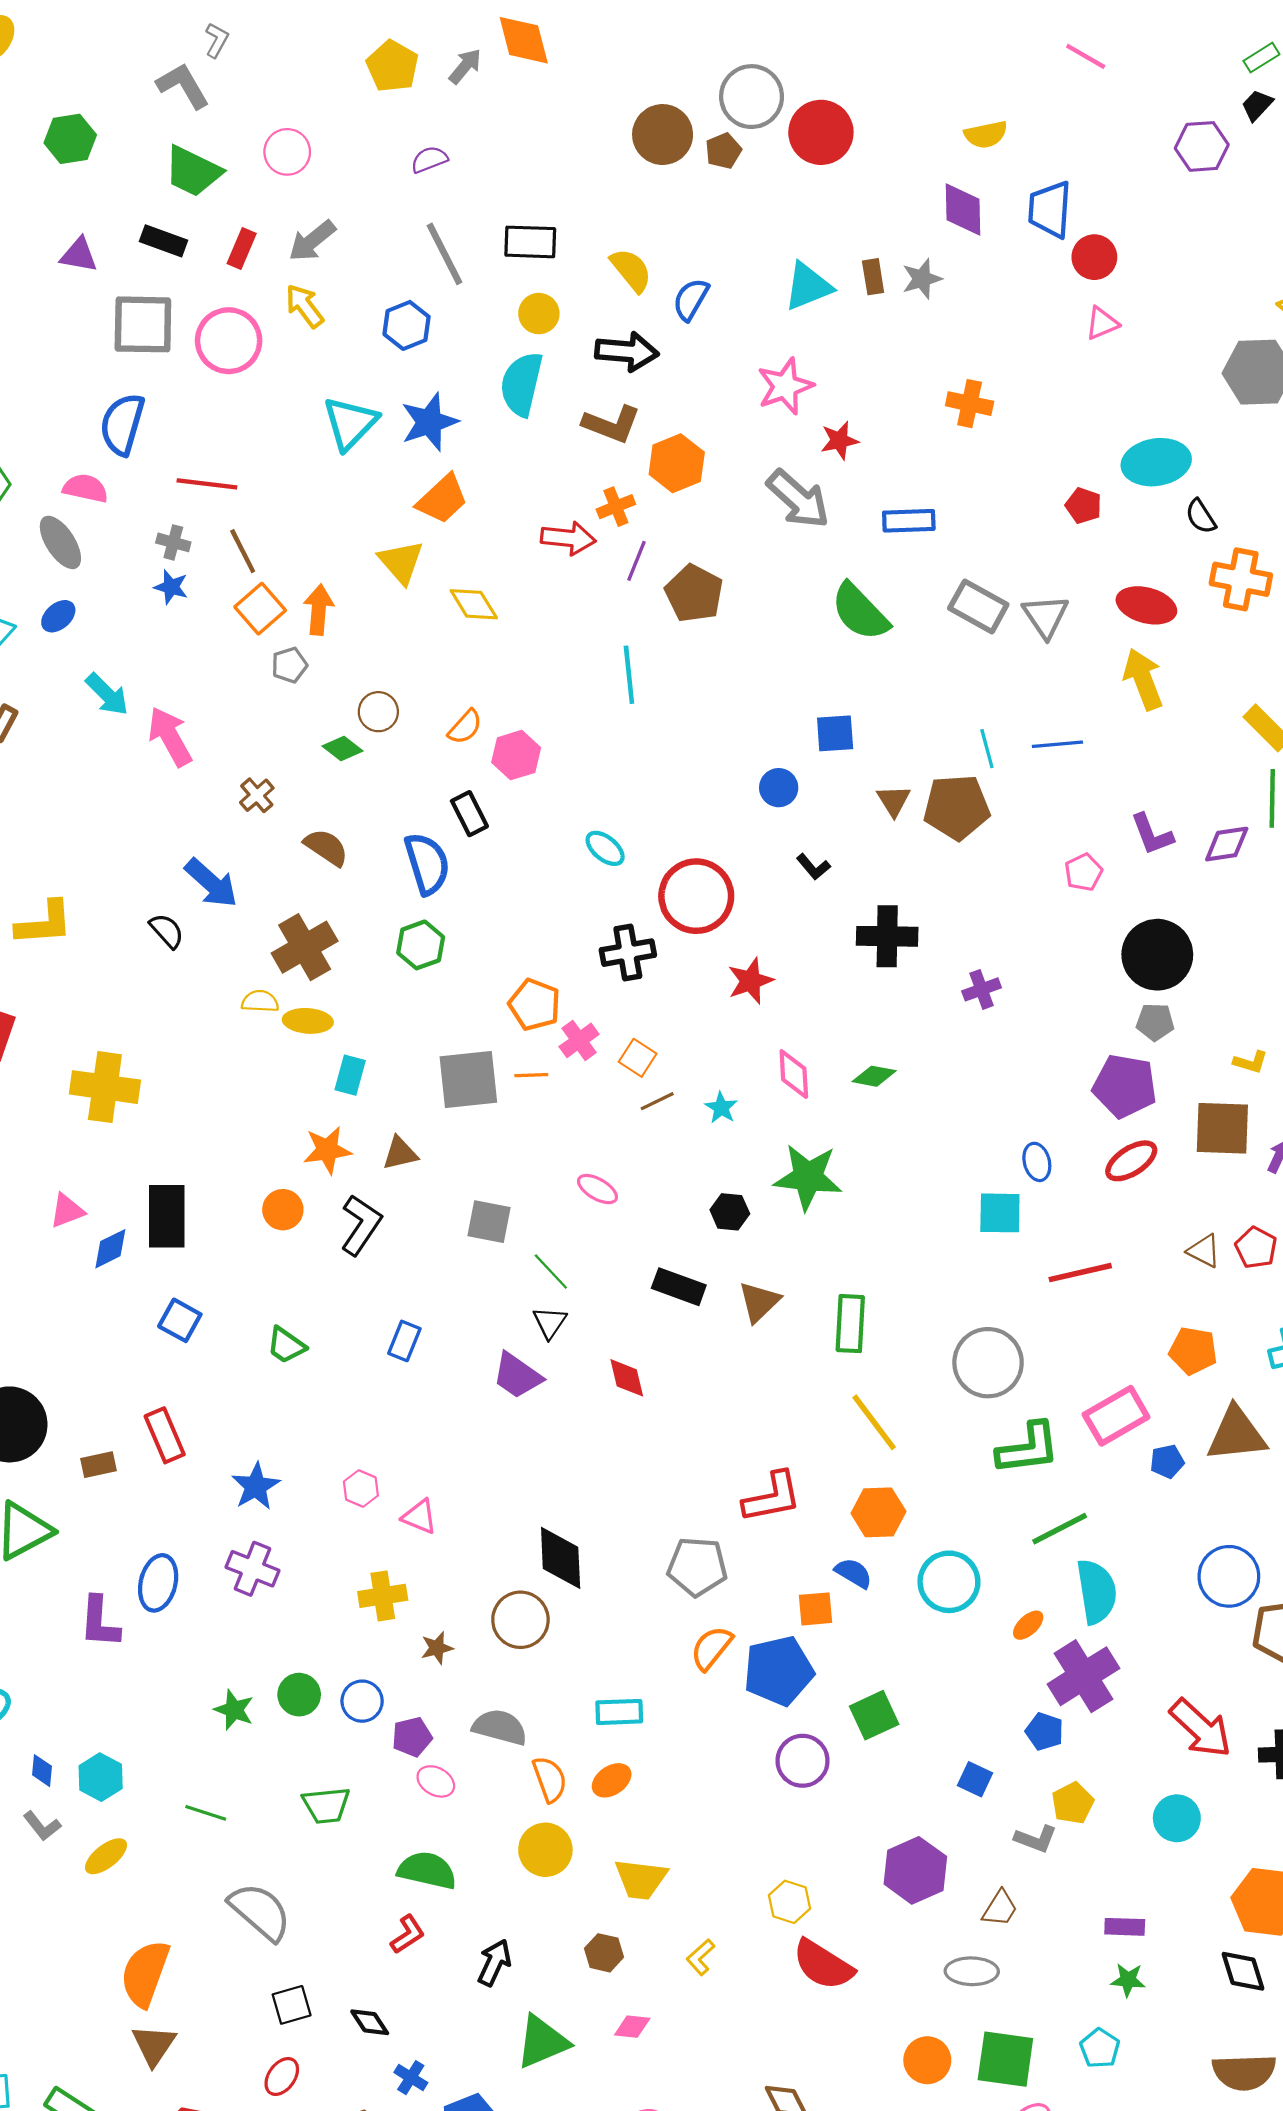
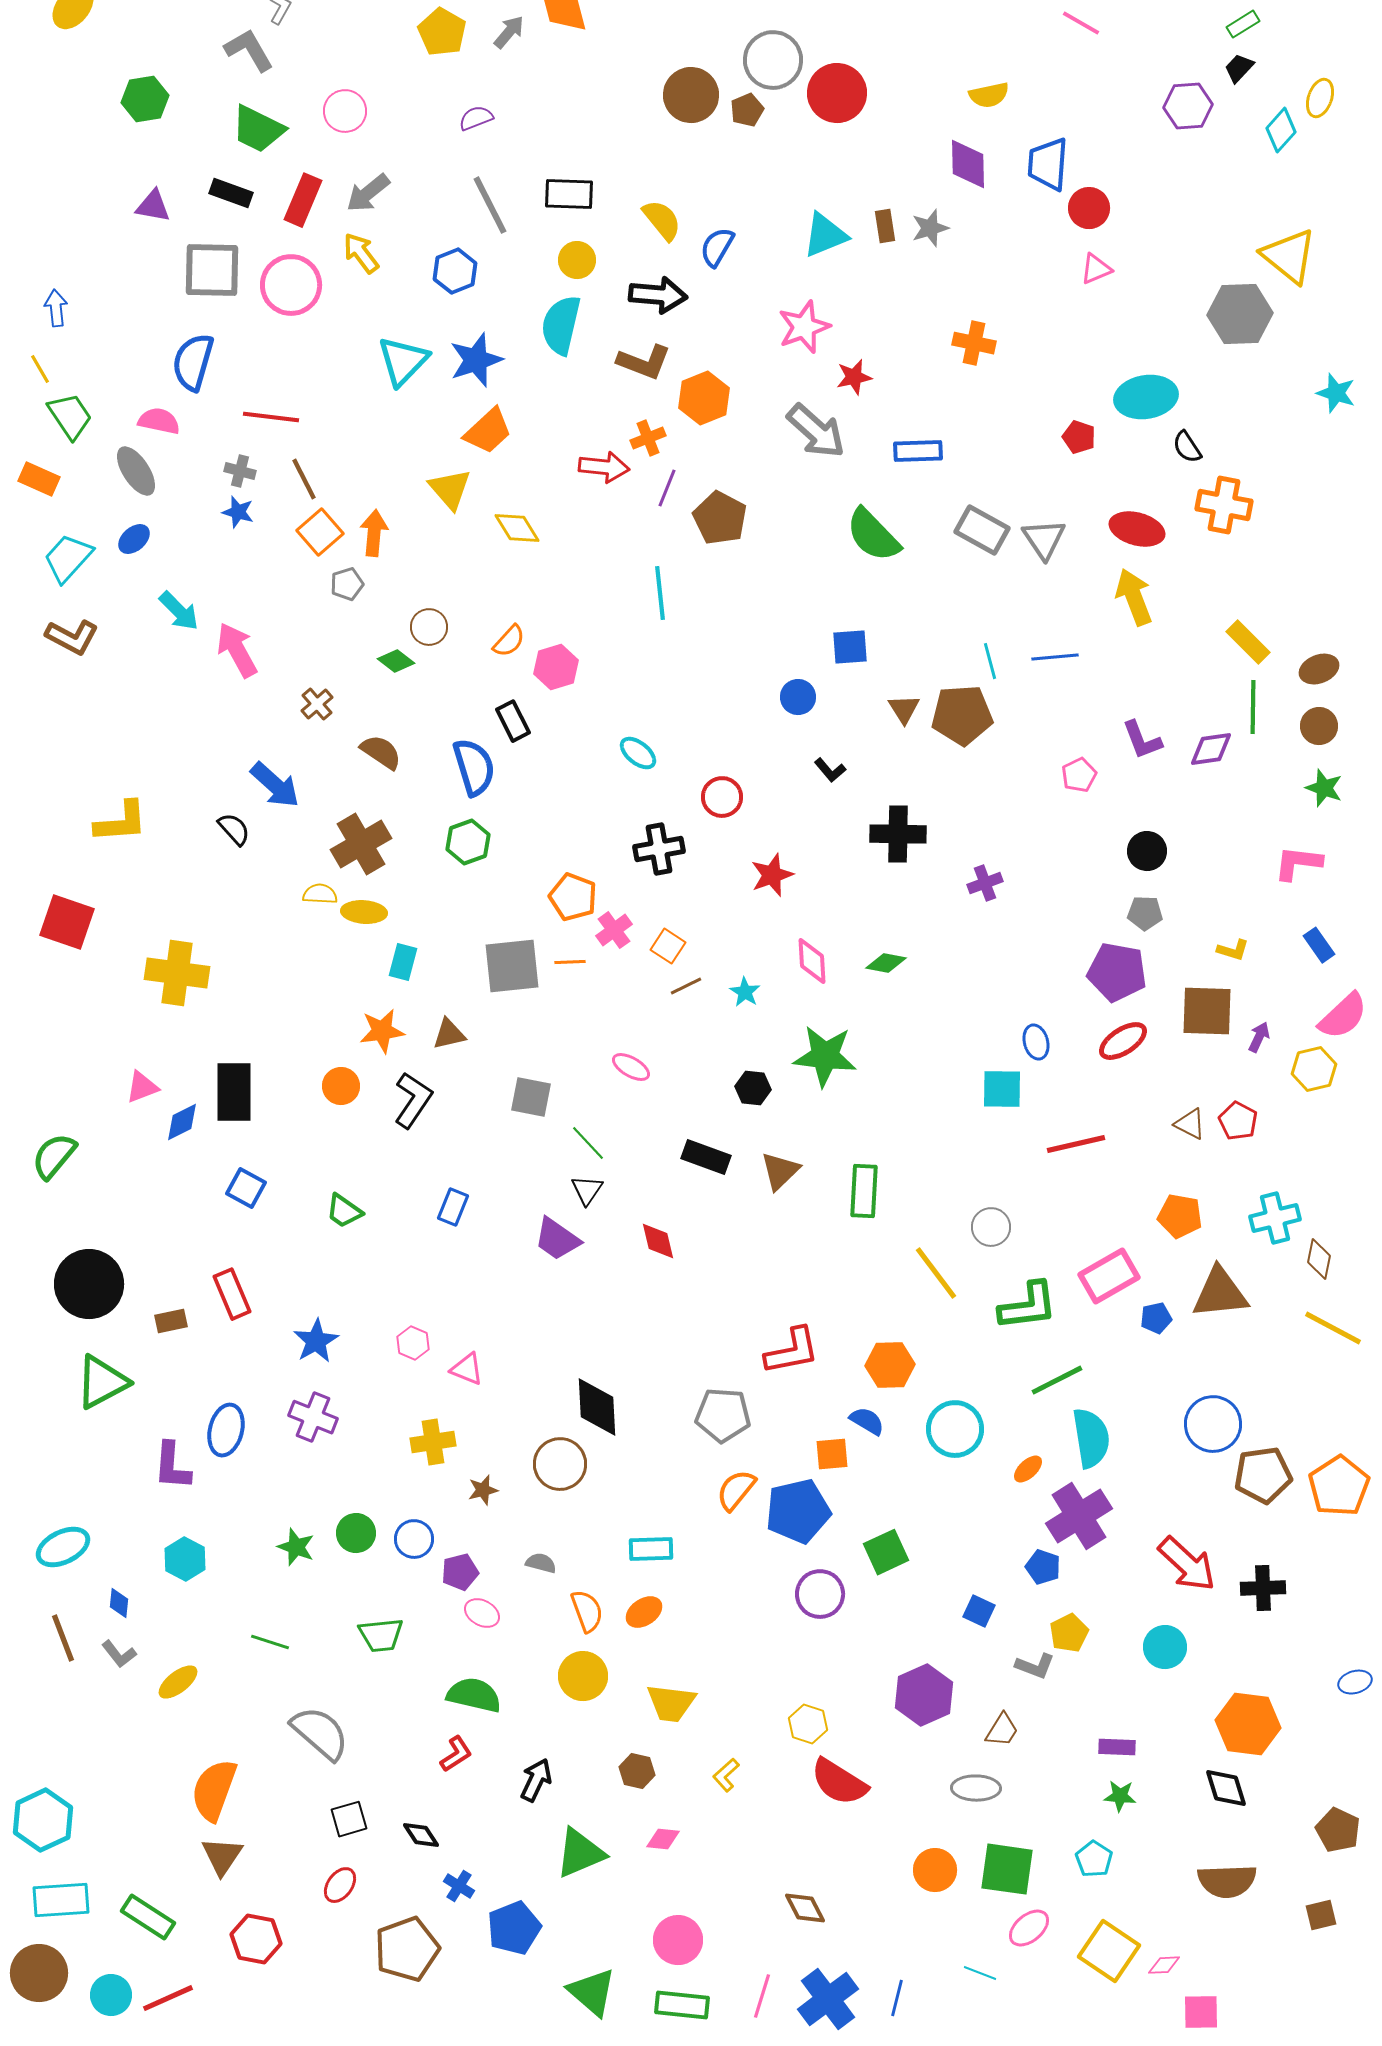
red rectangle: (242, 248) -> (303, 200), size x1.4
red circle: (696, 896) -> (722, 797), size x0.6
black circle: (1157, 955) -> (1147, 851), size x0.6
gray circle: (988, 1363) -> (991, 1227), size x0.6
yellow line: (874, 1422) -> (936, 1273), moved
gray semicircle: (500, 1727) -> (541, 1563), size x0.6
cyan hexagon: (101, 1777) -> (185, 1559), moved

